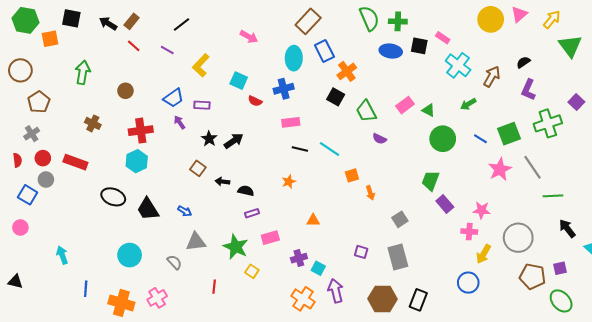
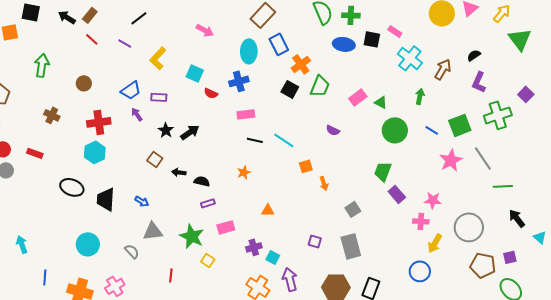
green arrow: (468, 104) -> (420, 96), turned 133
green trapezoid: (366, 111) -> (320, 86), moved, turned -130
red rectangle: (75, 162) -> (35, 153), size x0.7
black trapezoid: (148, 209) -> (106, 199), turned 35

